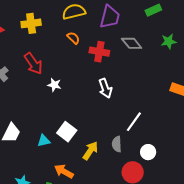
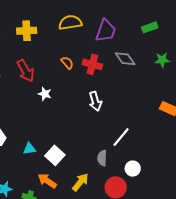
orange semicircle: (73, 38) -> (67, 63), moved
white square: (67, 132) -> (55, 155), moved
yellow arrow: (90, 151) -> (80, 182), moved

